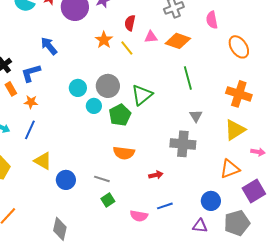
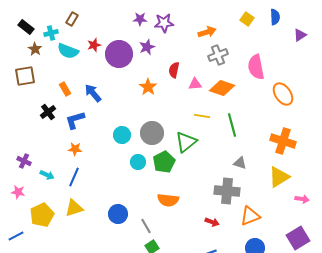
pink semicircle: (212, 20) -> (256, 67), size x1.4
yellow line: (127, 48) -> (202, 116), moved, turned -42
orange rectangle: (11, 89) -> (65, 89), moved
cyan circle: (94, 106) -> (138, 162), moved
gray triangle: (196, 116) -> (240, 163), turned -40
yellow triangle: (43, 161) -> (74, 208), moved, turned -48
orange triangle: (230, 169) -> (250, 216), moved
red arrow: (156, 175) -> (212, 222), moved, turned 32
gray line: (102, 179) -> (146, 226), turned 42
blue circle: (66, 180) -> (118, 214), moved

